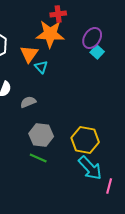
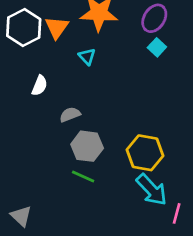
cyan square: (97, 52) -> (157, 47), moved
orange triangle: (29, 54) -> (57, 28), moved
gray semicircle: (28, 102) -> (70, 115), moved

